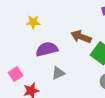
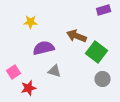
gray triangle: (58, 73) -> (55, 71), turned 40

